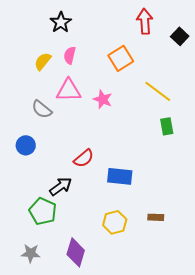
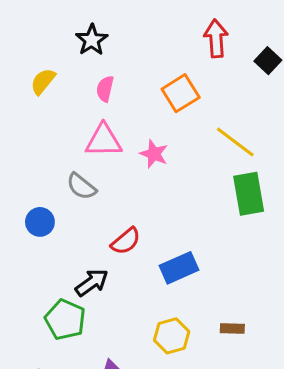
yellow semicircle: (43, 61) -> (43, 81), moved
gray semicircle: (42, 109) -> (81, 186), moved
green rectangle: (167, 126) -> (249, 194), size x1.6
blue rectangle: (120, 176) -> (179, 268), turned -30

